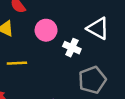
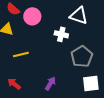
pink circle: (46, 30) -> (32, 16), moved

